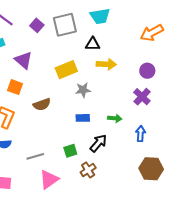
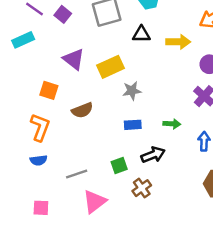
purple square: (37, 25) -> (63, 14), moved
purple triangle: (23, 60) -> (74, 59), moved
yellow arrow: (106, 64) -> (178, 42), moved
black arrow: (98, 143) -> (153, 155), turned 30

